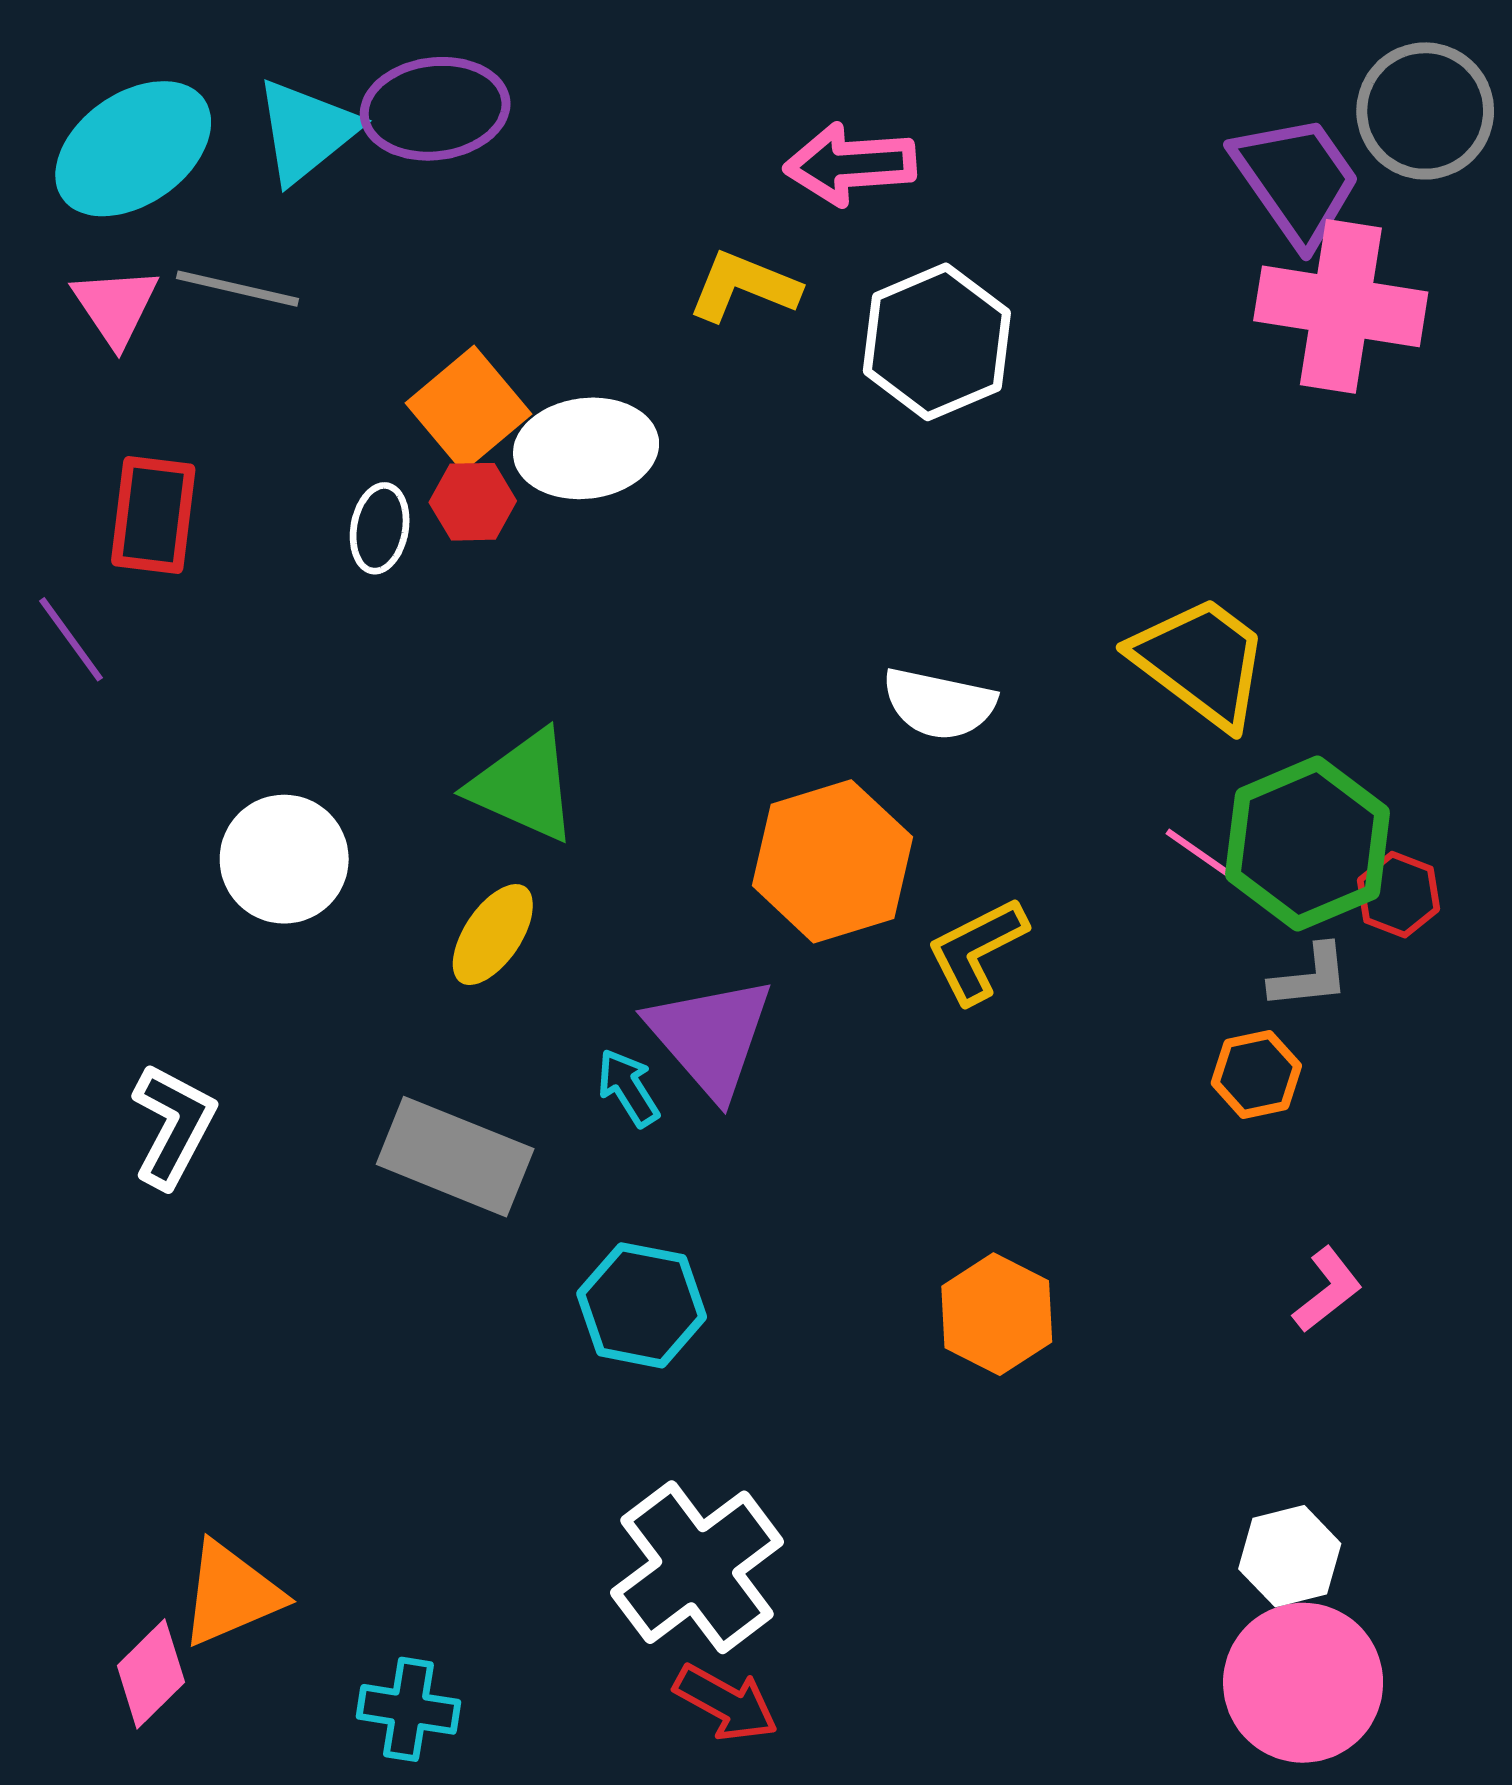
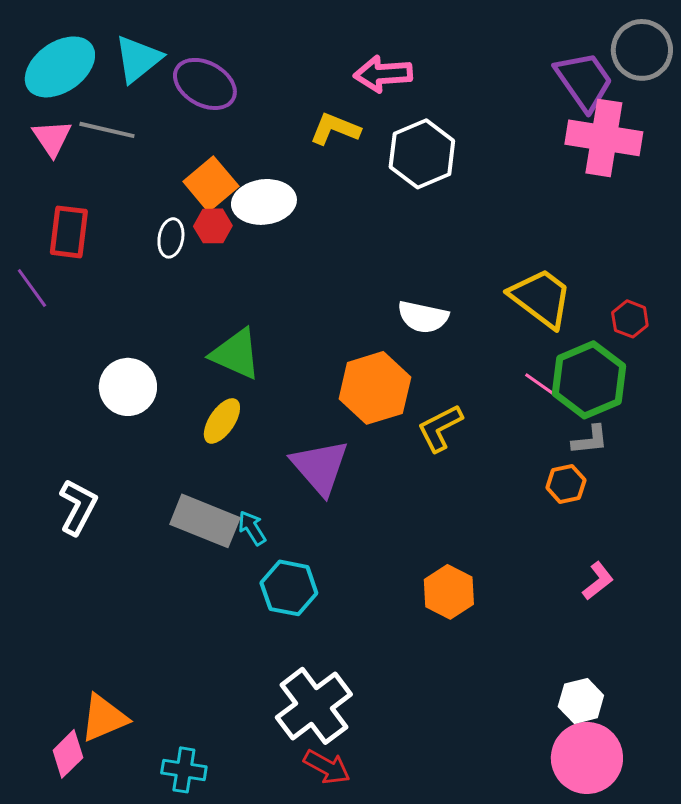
purple ellipse: (435, 109) -> (205, 84), moved, turned 36
red hexagon: (1399, 895) -> (630, 319), moved
cyan arrow: (628, 1088) -> (252, 528), moved

